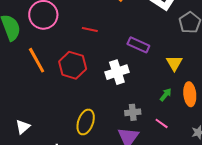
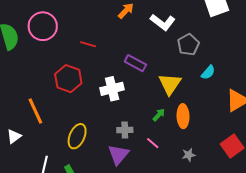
orange line: (37, 60) -> (35, 111), moved
yellow triangle: (174, 63) -> (170, 84), size x1.4

